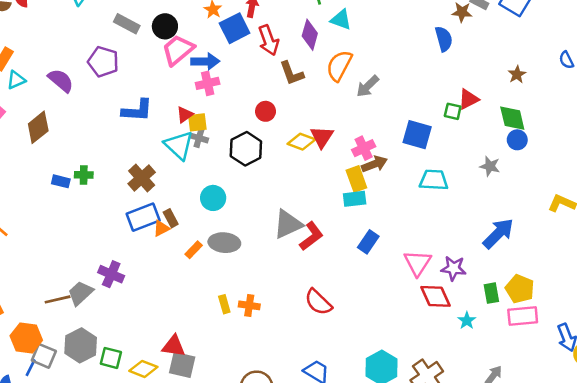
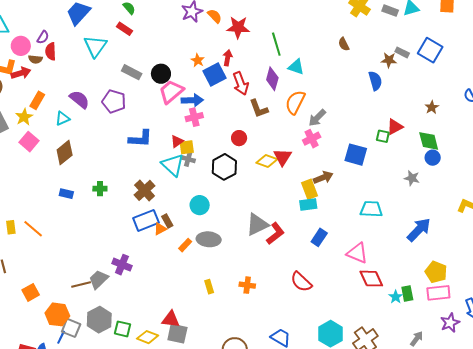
cyan triangle: (16, 80) -> (63, 119), moved
purple semicircle: (61, 80) -> (79, 99), moved
pink cross: (364, 148) -> (312, 139), moved
cyan trapezoid: (434, 180) -> (371, 209), moved
blue rectangle: (61, 181) -> (66, 194), moved
pink triangle: (418, 263) -> (357, 253), turned -40
purple star: (453, 268) -> (450, 323), moved, turned -30
green rectangle: (491, 293) -> (407, 293), moved
red semicircle: (318, 302) -> (301, 282), moved
orange cross: (249, 305) -> (247, 285), moved

